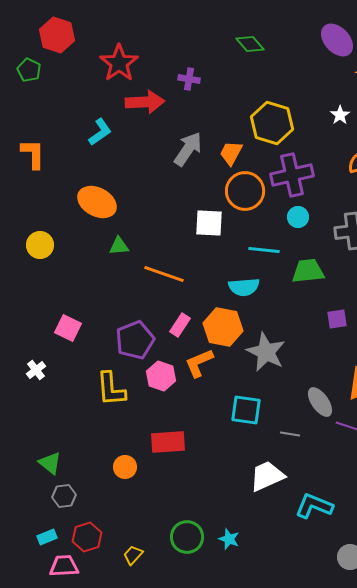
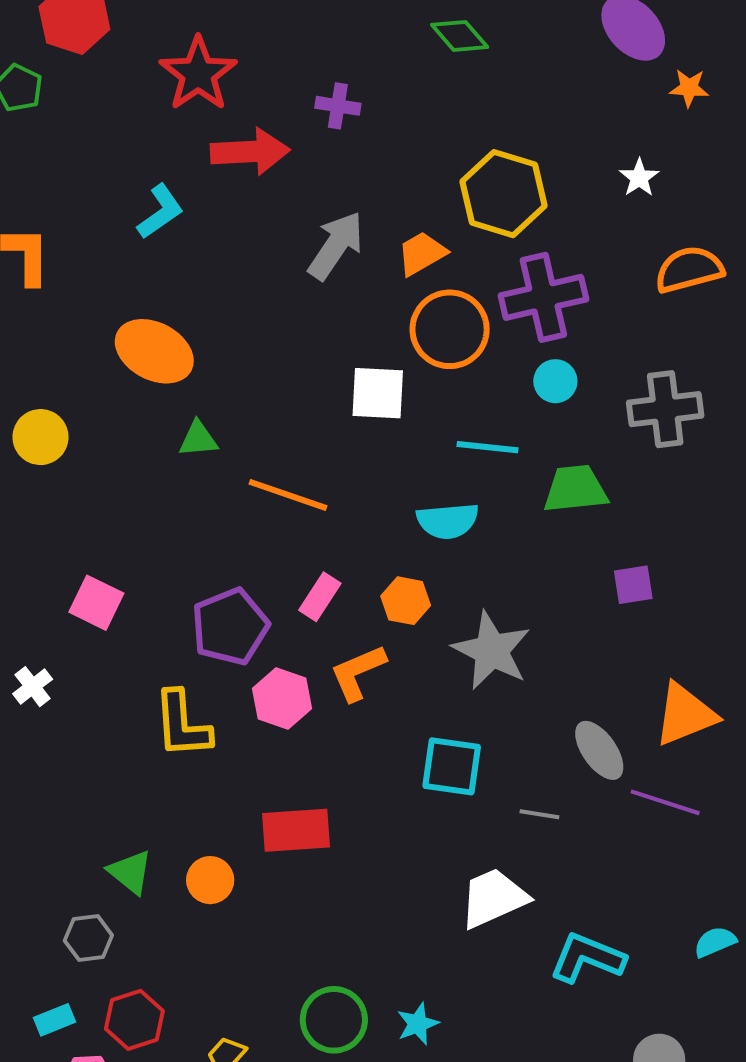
orange trapezoid: (231, 153) -> (422, 253), turned 32
orange hexagon: (223, 327) -> (406, 601), size x0.6
green triangle: (50, 463) -> (130, 872), moved
cyan star: (229, 539) -> (418, 1024), turned 30

